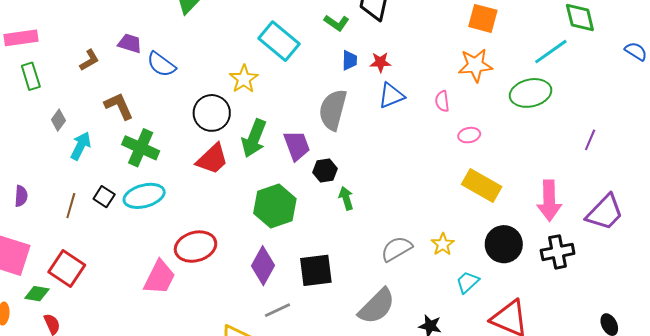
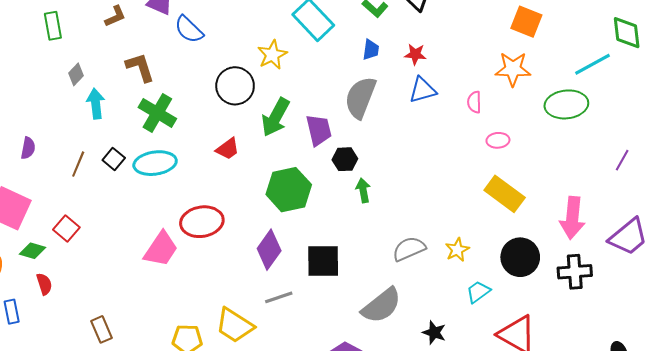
blue trapezoid: (349, 60) -> (371, 50), moved
cyan arrow: (81, 146) -> (96, 104), turned -40
red trapezoid: (212, 159) -> (228, 149), moved, size x0.7
red square: (67, 268) -> (66, 228), size x0.7

